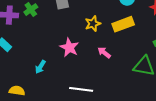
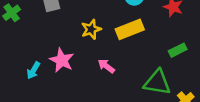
cyan arrow: (40, 67) -> (33, 70), moved

